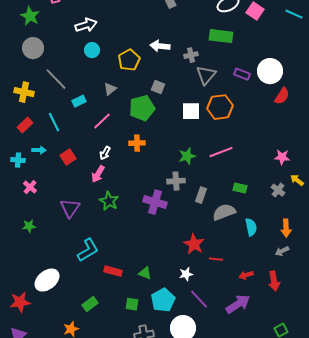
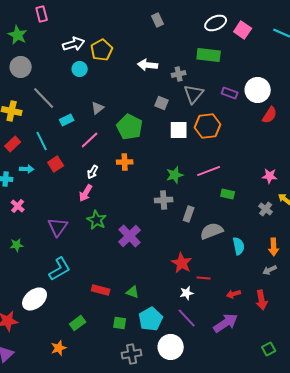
yellow pentagon: (129, 60) -> (102, 50), moved
gray square: (158, 87) -> (162, 103), moved
green pentagon: (142, 108) -> (130, 127), turned -30
red square: (68, 157) -> (56, 164), moved
green rectangle: (240, 188) -> (228, 194), moved
purple cross: (155, 202) -> (130, 236), moved, turned 30
cyan L-shape: (88, 250) -> (60, 269), moved
white star: (186, 274) -> (187, 293), moved

